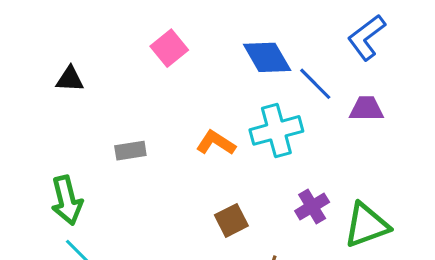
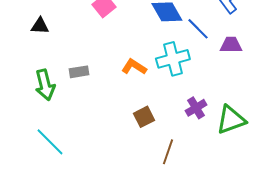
green arrow: (67, 200) -> (45, 85), moved

